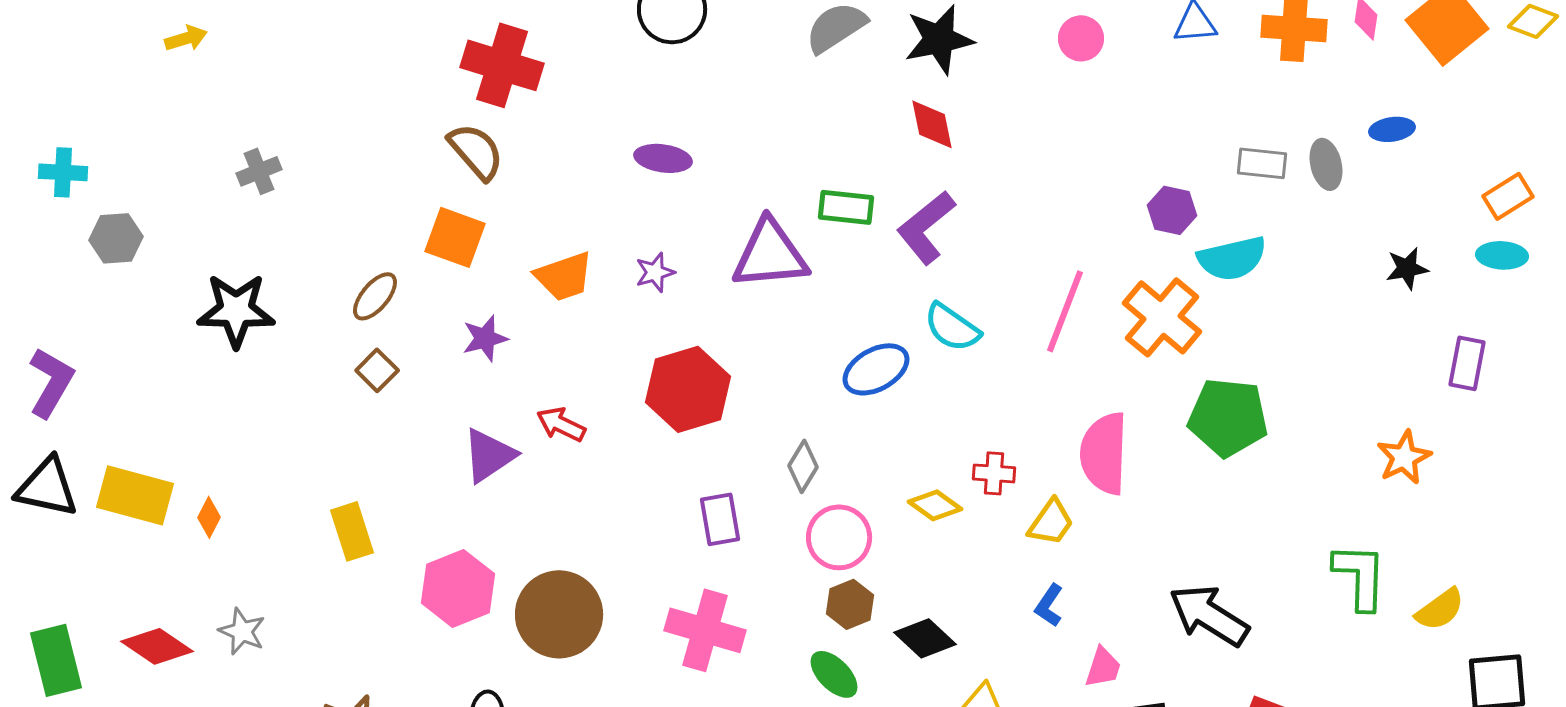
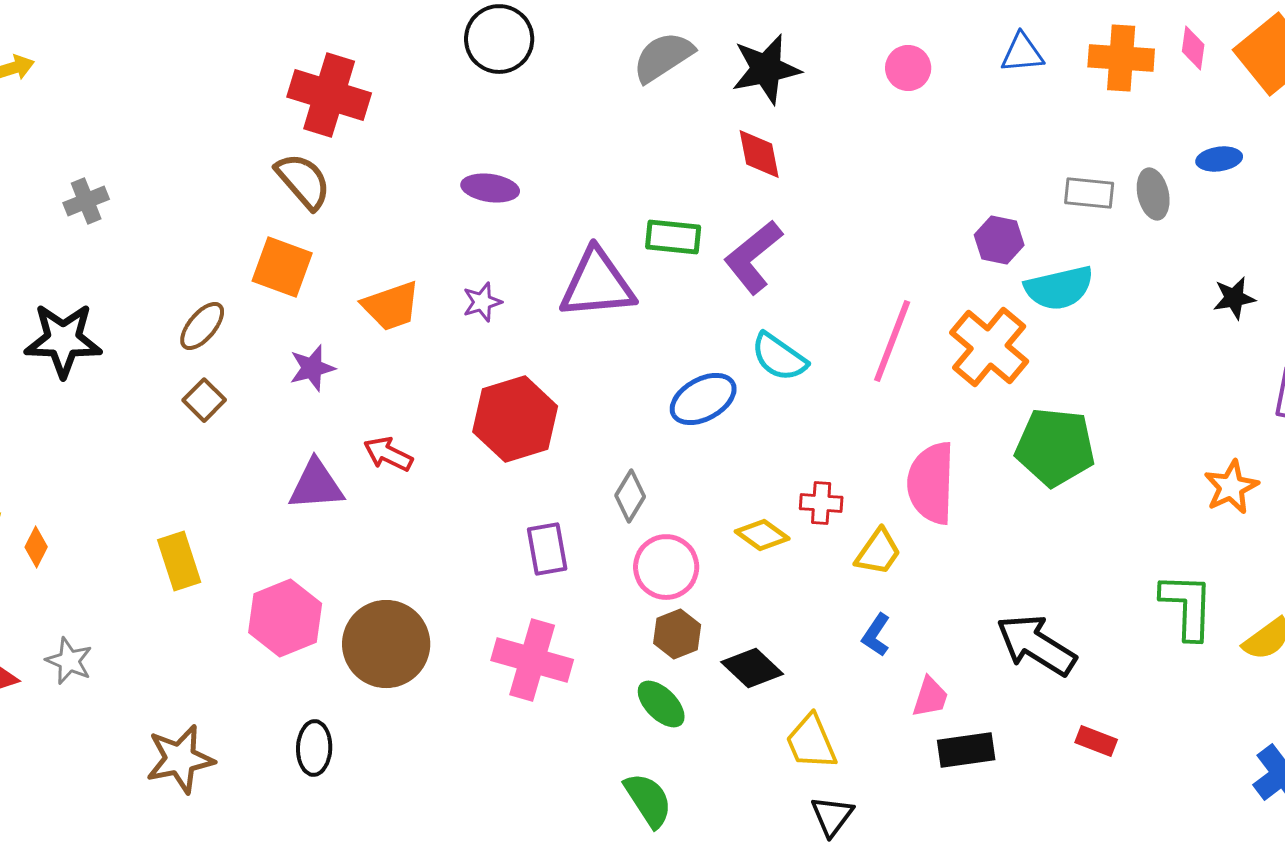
purple triangle: (489, 455) -> (316, 485), turned 30

